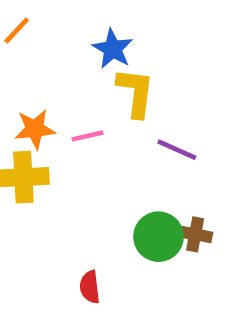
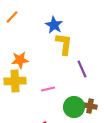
pink line: (88, 136) -> (48, 89), moved
purple line: (177, 150) -> (82, 69), turned 42

